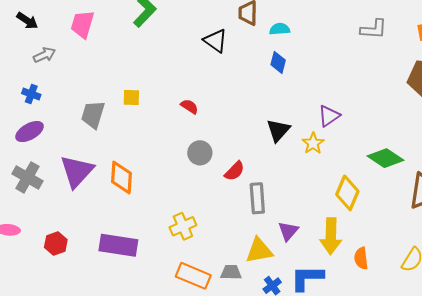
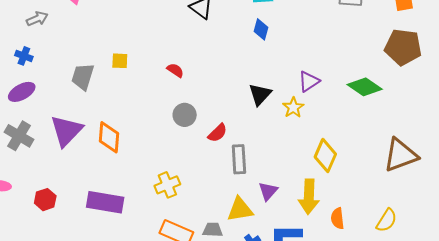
green diamond: (386, 158) -> (365, 87), moved

